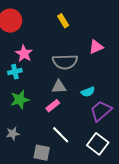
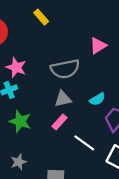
yellow rectangle: (63, 21) -> (41, 17), moved
green star: (20, 100) -> (20, 121), turned -30
white line: (61, 135) -> (84, 143), moved

